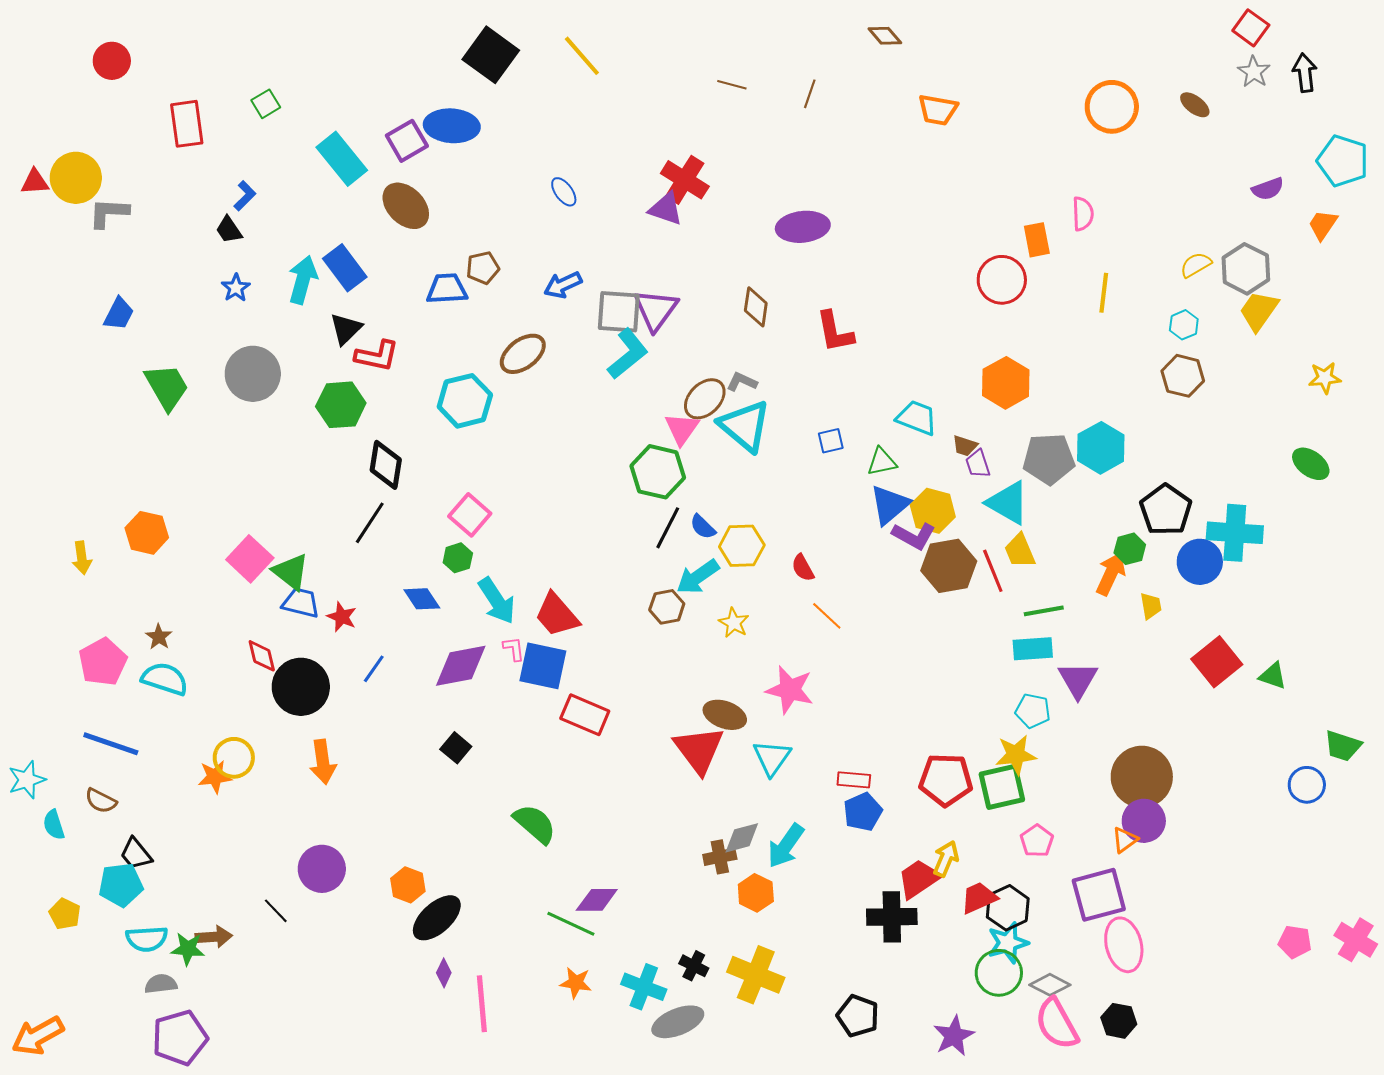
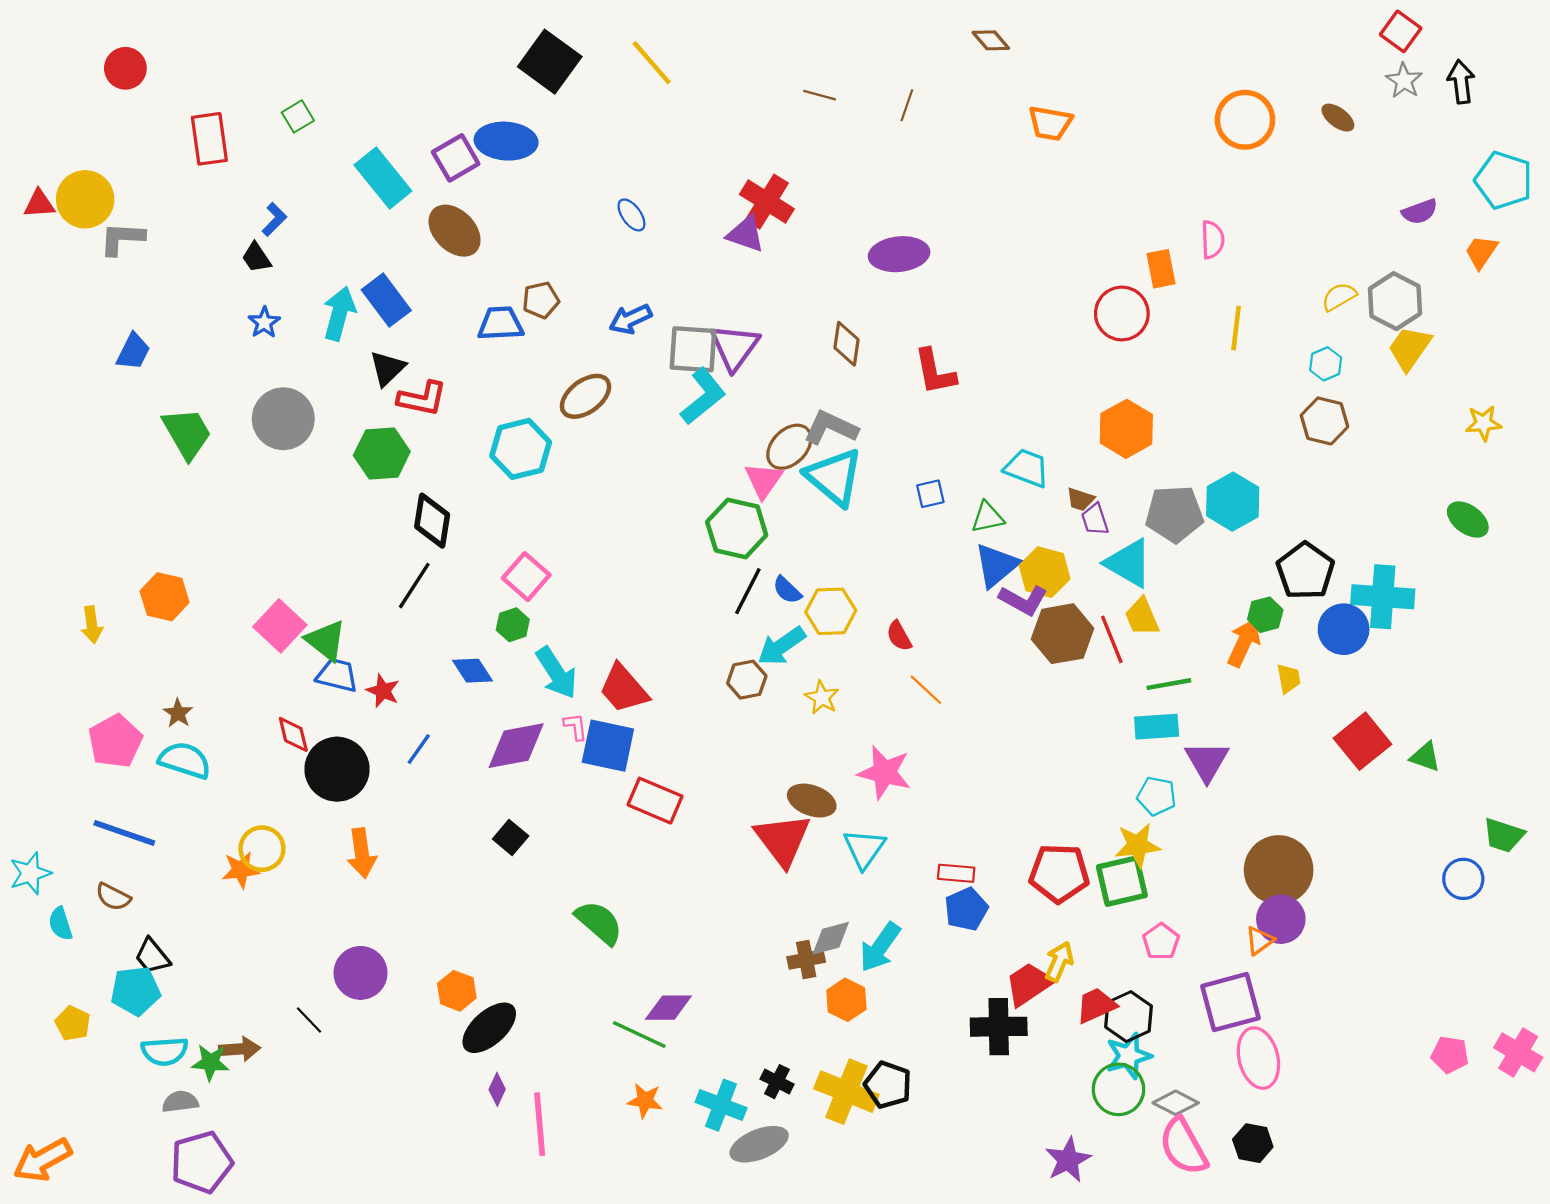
gray L-shape: (742, 382) -> (831, 428), size x1.6
black pentagon: (858, 1016) -> (888, 1085), moved

